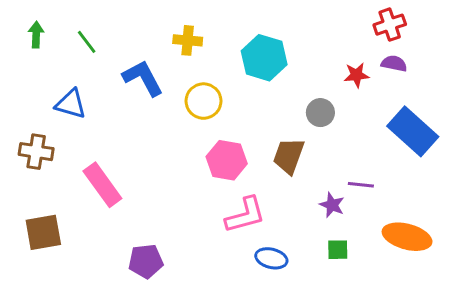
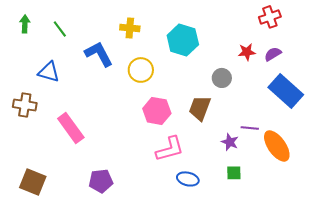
purple semicircle: (394, 64) -> (273, 54), moved, turned -42
brown square: (43, 232) -> (33, 182), moved, turned 32
orange ellipse: (407, 237) -> (277, 146), moved, turned 40

